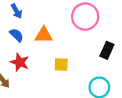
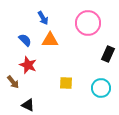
blue arrow: (17, 11) -> (43, 18), moved
yellow square: (61, 64) -> (66, 83), moved

